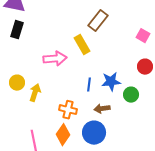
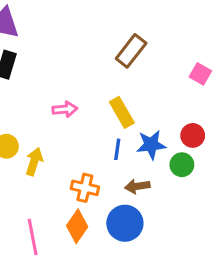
yellow rectangle: (82, 45) -> (122, 112), moved
pink arrow: (55, 59) -> (65, 109), size x0.7
red circle: (145, 67) -> (193, 135), moved

